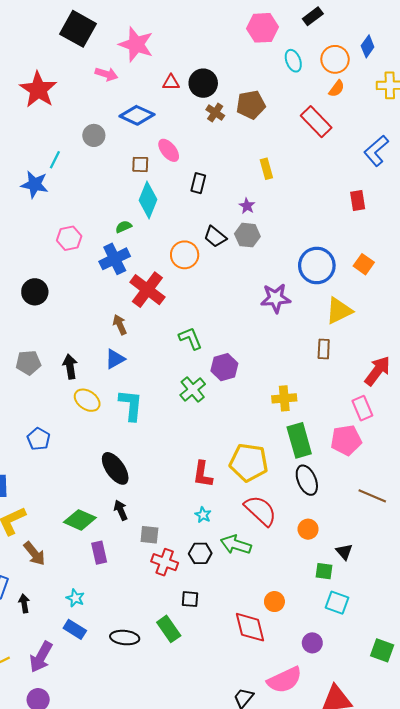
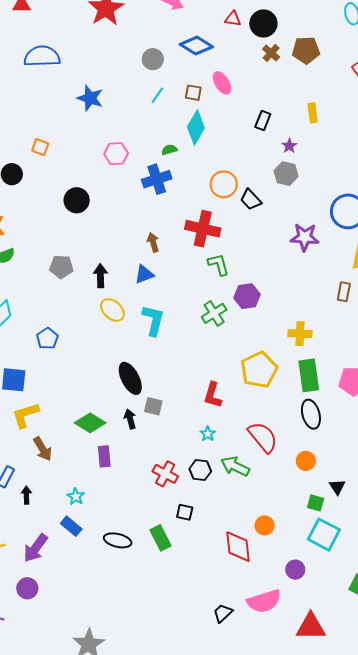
cyan line: (55, 160) -> (157, 95), moved
black rectangle: (198, 183) -> (263, 121), moved
black trapezoid: (215, 237) -> (251, 200), moved
red cross: (147, 290) -> (203, 229), moved, turned -32
blue pentagon: (38, 439) -> (47, 338), moved
yellow pentagon: (249, 462) -> (259, 370), moved, turned 30
gray square: (149, 535) -> (153, 406), moved
cyan square: (337, 603) -> (324, 535), size x1.4

